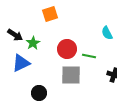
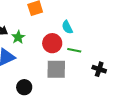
cyan semicircle: (107, 33) -> (67, 27), moved

